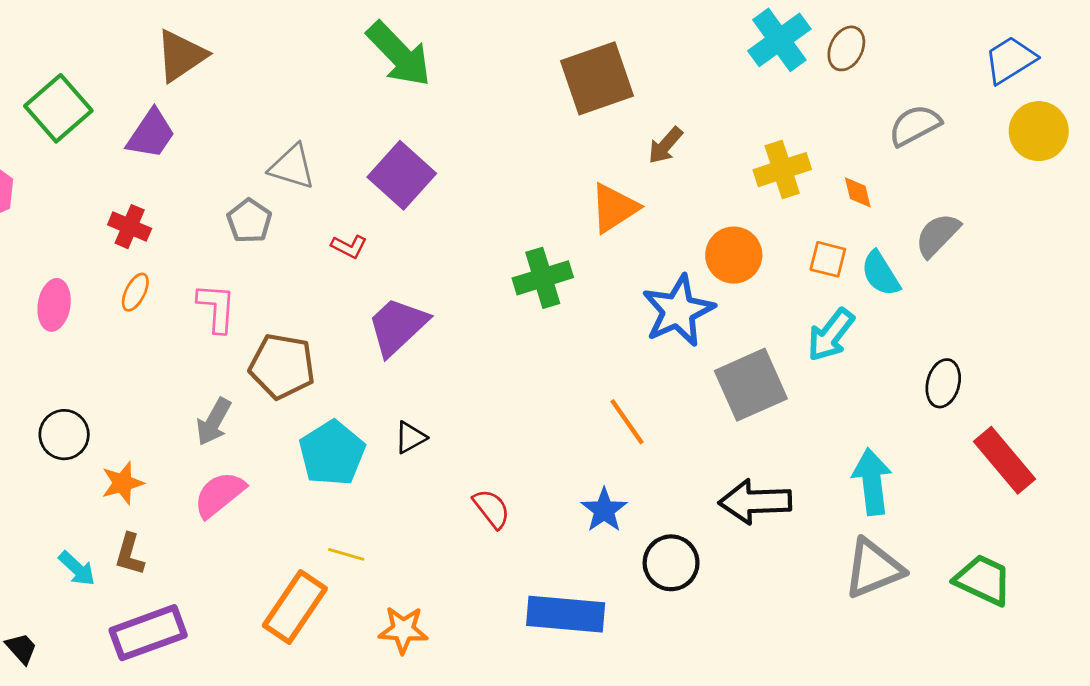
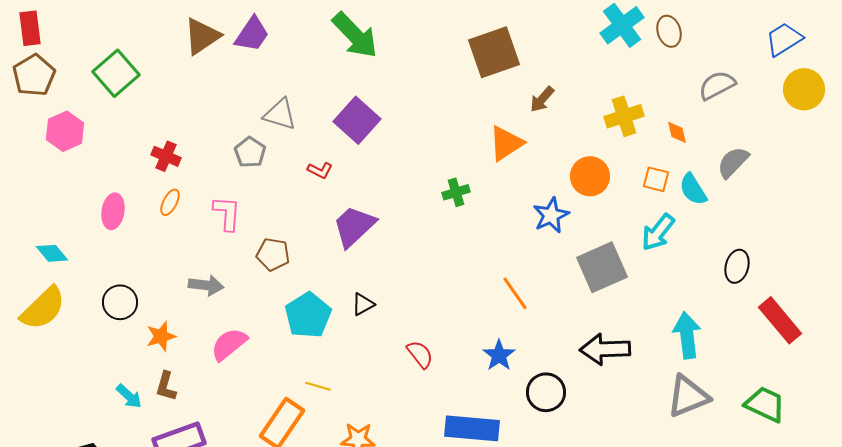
brown ellipse: (846, 48) -> (669, 31), turned -44
purple trapezoid: (151, 134) -> (252, 34), moved
green cross: (543, 278) -> (456, 192), size x0.7
blue star: (678, 311) -> (551, 215), size x0.7
brown pentagon: (282, 366) -> (273, 254), size x0.7
gray arrow: (214, 422) -> (206, 285), moved, turned -112

